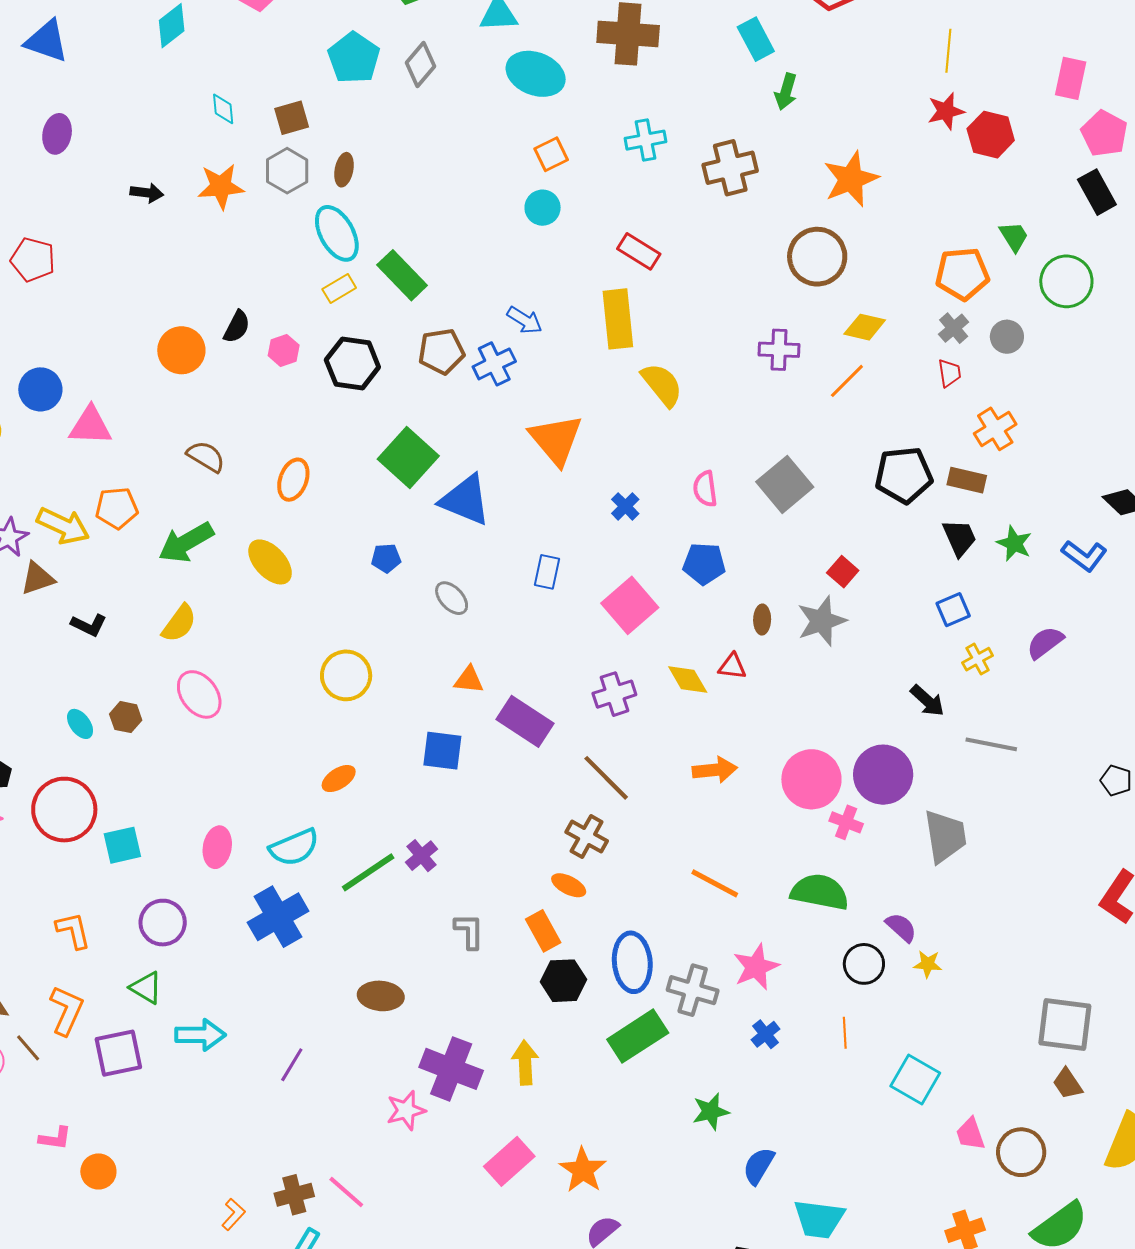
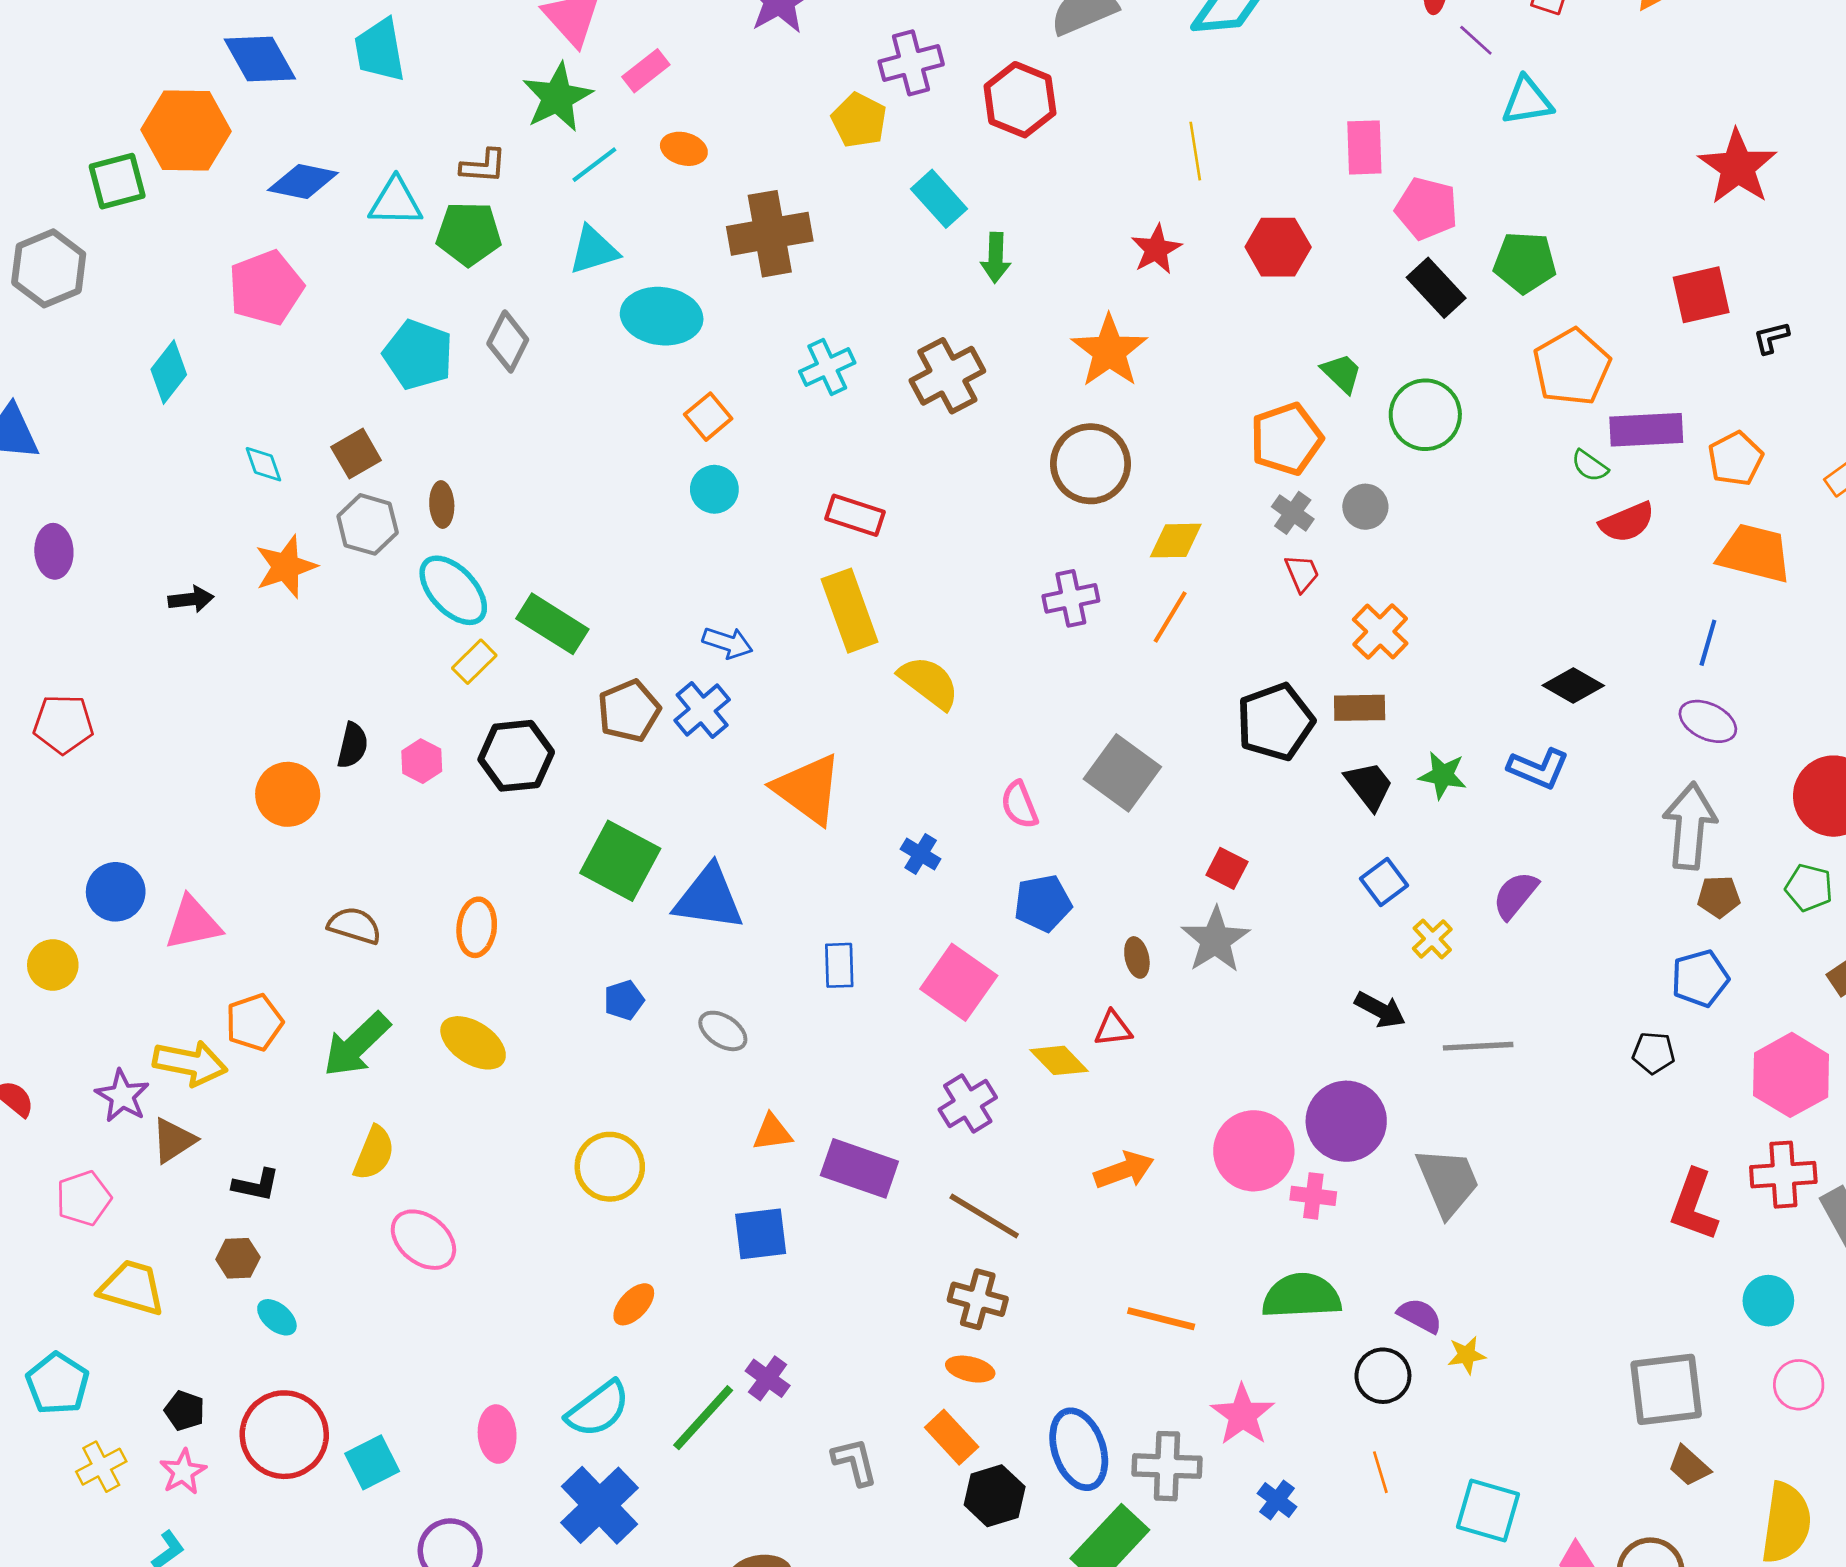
red star: (946, 111) -> (1156, 249), moved
brown hexagon: (126, 717) -> (238, 1258), moved

